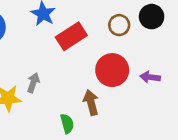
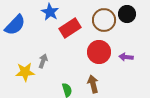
brown circle: (119, 25) -> (104, 20), size x1.5
brown arrow: (91, 102) -> (93, 84), moved

